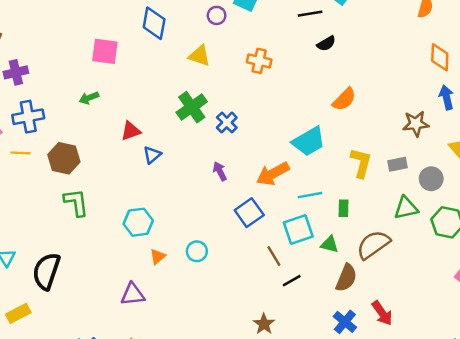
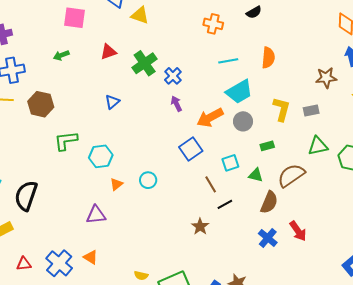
yellow triangle: (199, 56) -> (140, 15), moved
orange cross: (259, 61) -> (213, 24), moved
orange semicircle: (344, 99) -> (268, 58), turned -40
red triangle: (131, 131) -> (108, 52), moved
purple arrow: (220, 171) -> (176, 104), moved
gray circle: (431, 179) -> (243, 121), moved
cyan line: (310, 195) -> (228, 61), moved
green L-shape: (76, 202) -> (66, 141), moved, turned -90
green rectangle: (344, 208) -> (267, 146), turned 72
cyan square: (298, 230) -> (230, 163), size x0.7
brown star: (264, 324) -> (200, 227), moved

